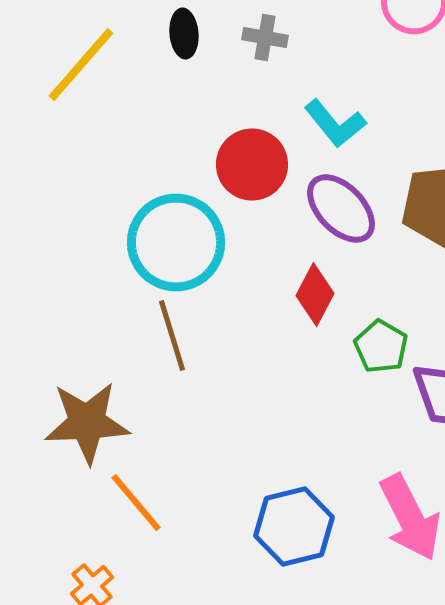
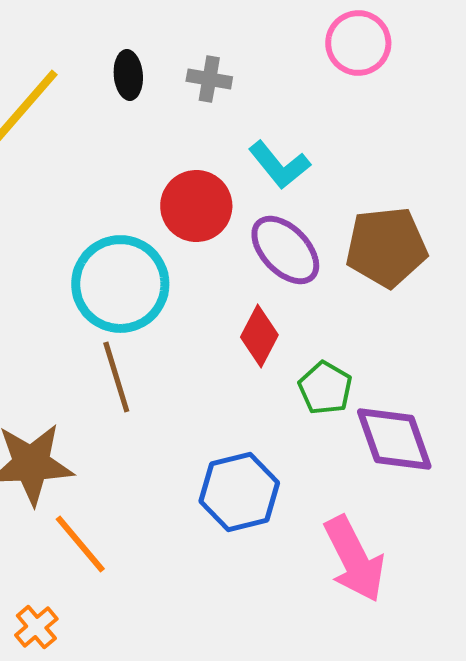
blue hexagon: (294, 526) -> (239, 492), moved

